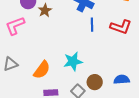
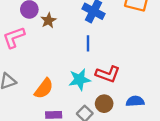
blue line: (92, 25) -> (88, 43), moved
red L-shape: (121, 27) -> (108, 74), moved

